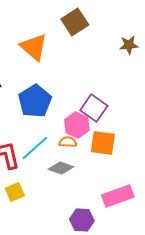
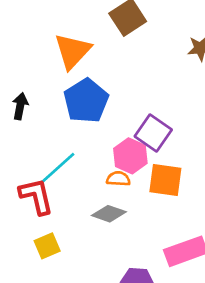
orange triangle: (34, 47) -> (73, 51), turned 32
blue pentagon: (35, 101) -> (86, 101), moved
cyan line: (35, 148) -> (58, 168), moved

